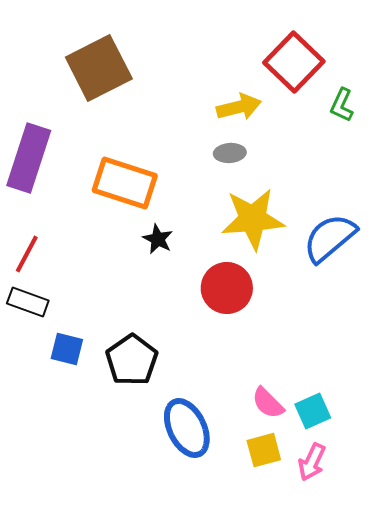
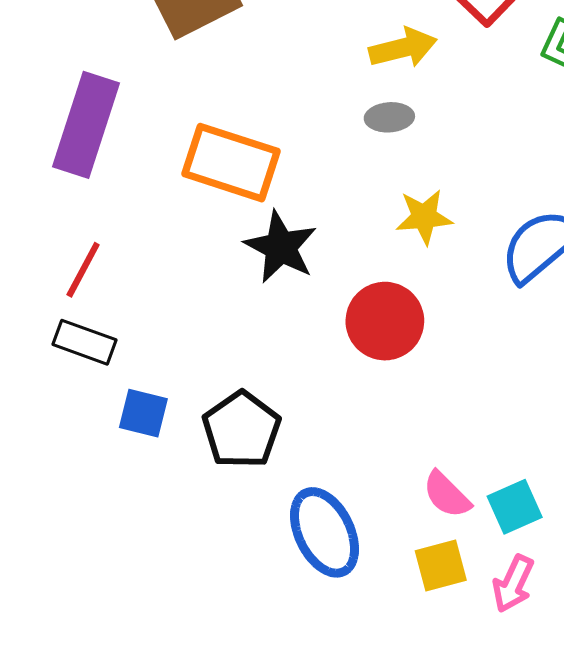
yellow star: (253, 219) -> (424, 217), size x0.6
black star: (158, 239) -> (281, 247), size x1.6

